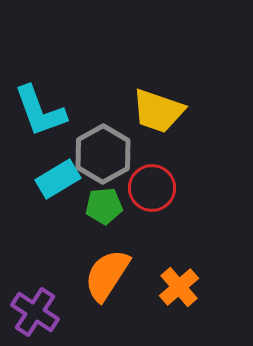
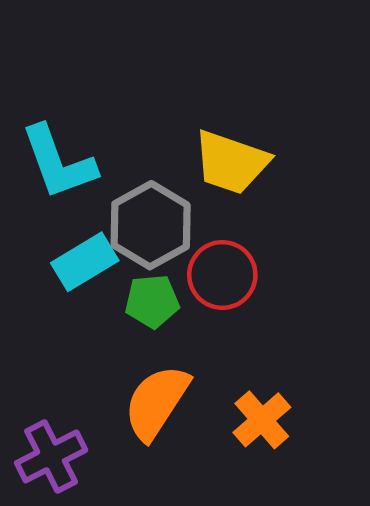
purple cross: (35, 312) -> (51, 456), turned 30

